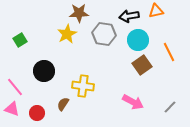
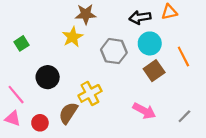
gray hexagon: (104, 34) -> (114, 51), moved
yellow cross: (83, 86) -> (90, 93), turned -35
brown semicircle: (63, 104) -> (68, 113), size x1.5

